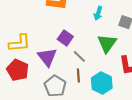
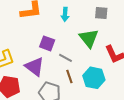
cyan arrow: (98, 13) -> (65, 14), moved

